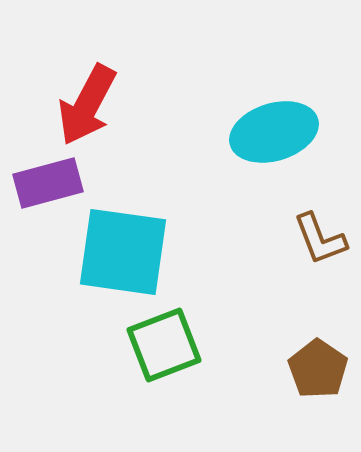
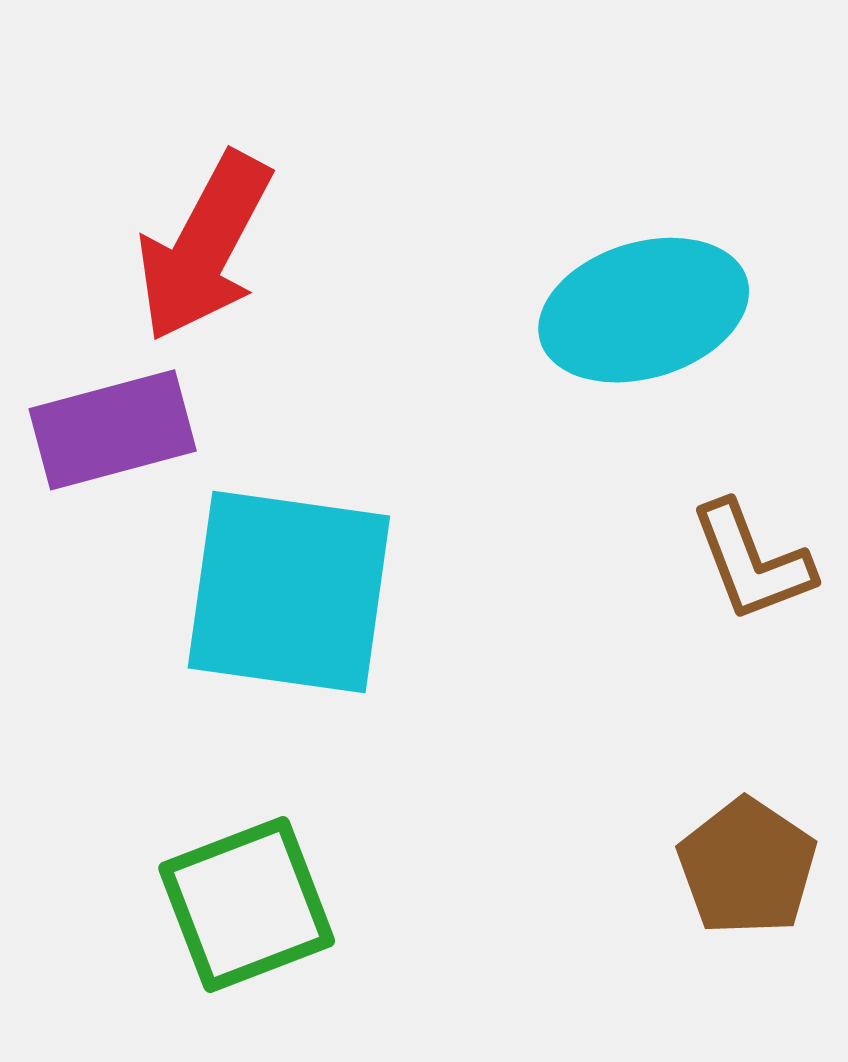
green square: (164, 345) -> (247, 905), moved

